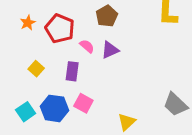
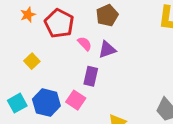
purple rectangle: (72, 71) -> (91, 76), moved

